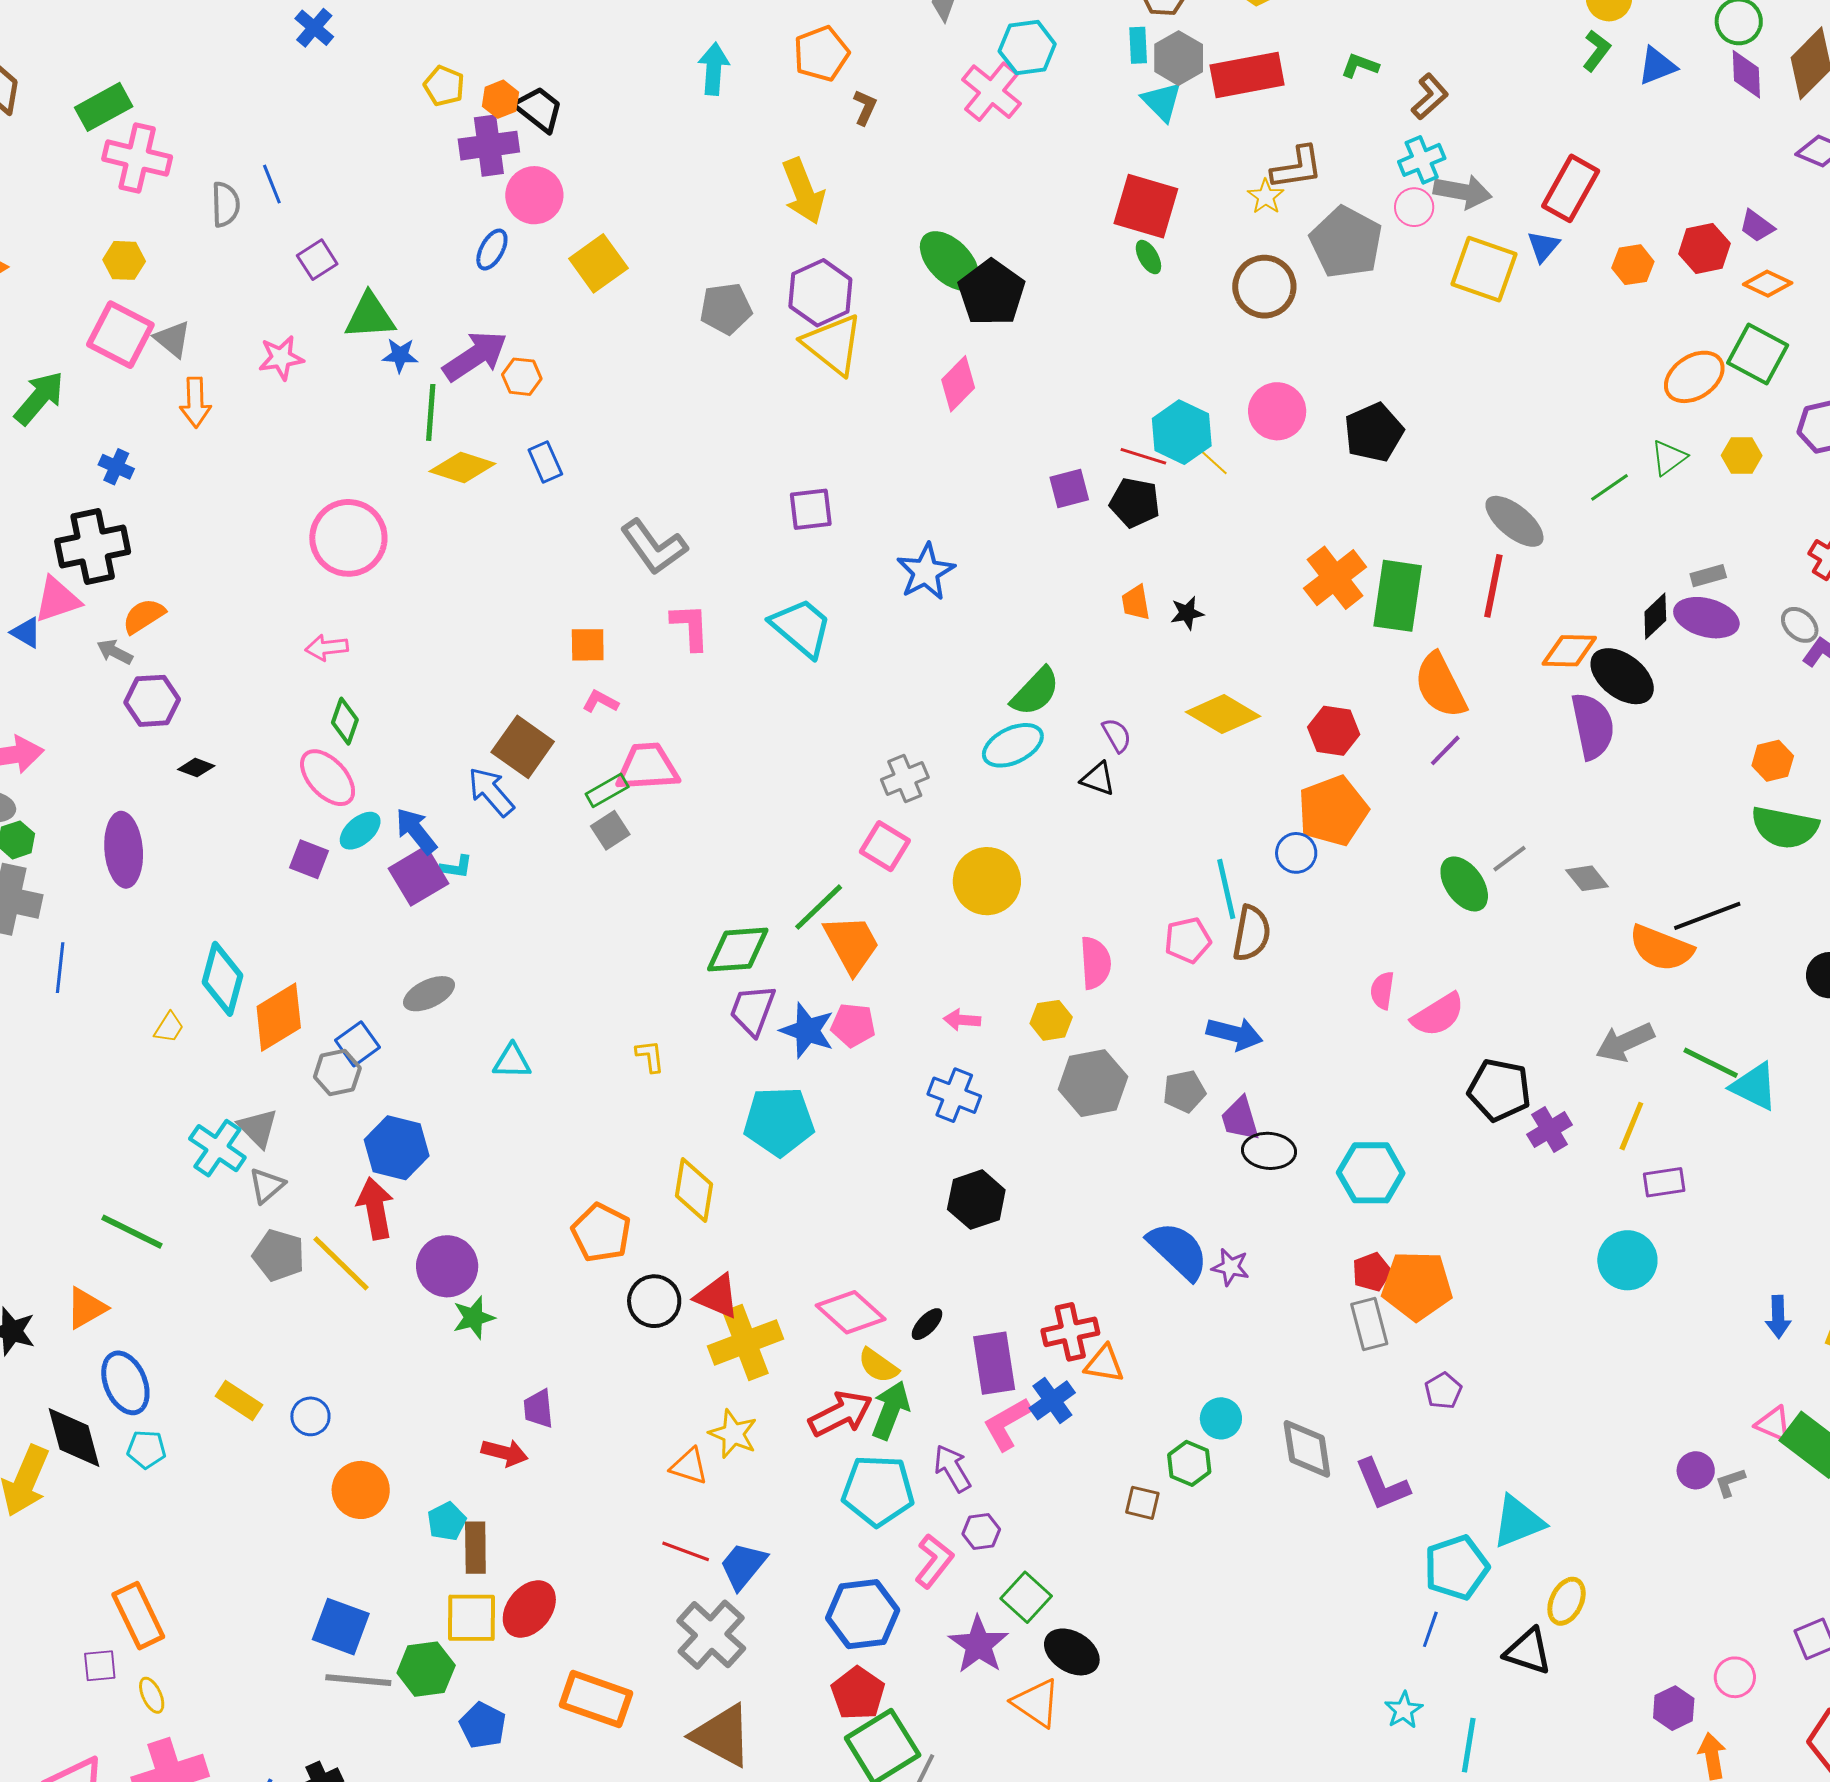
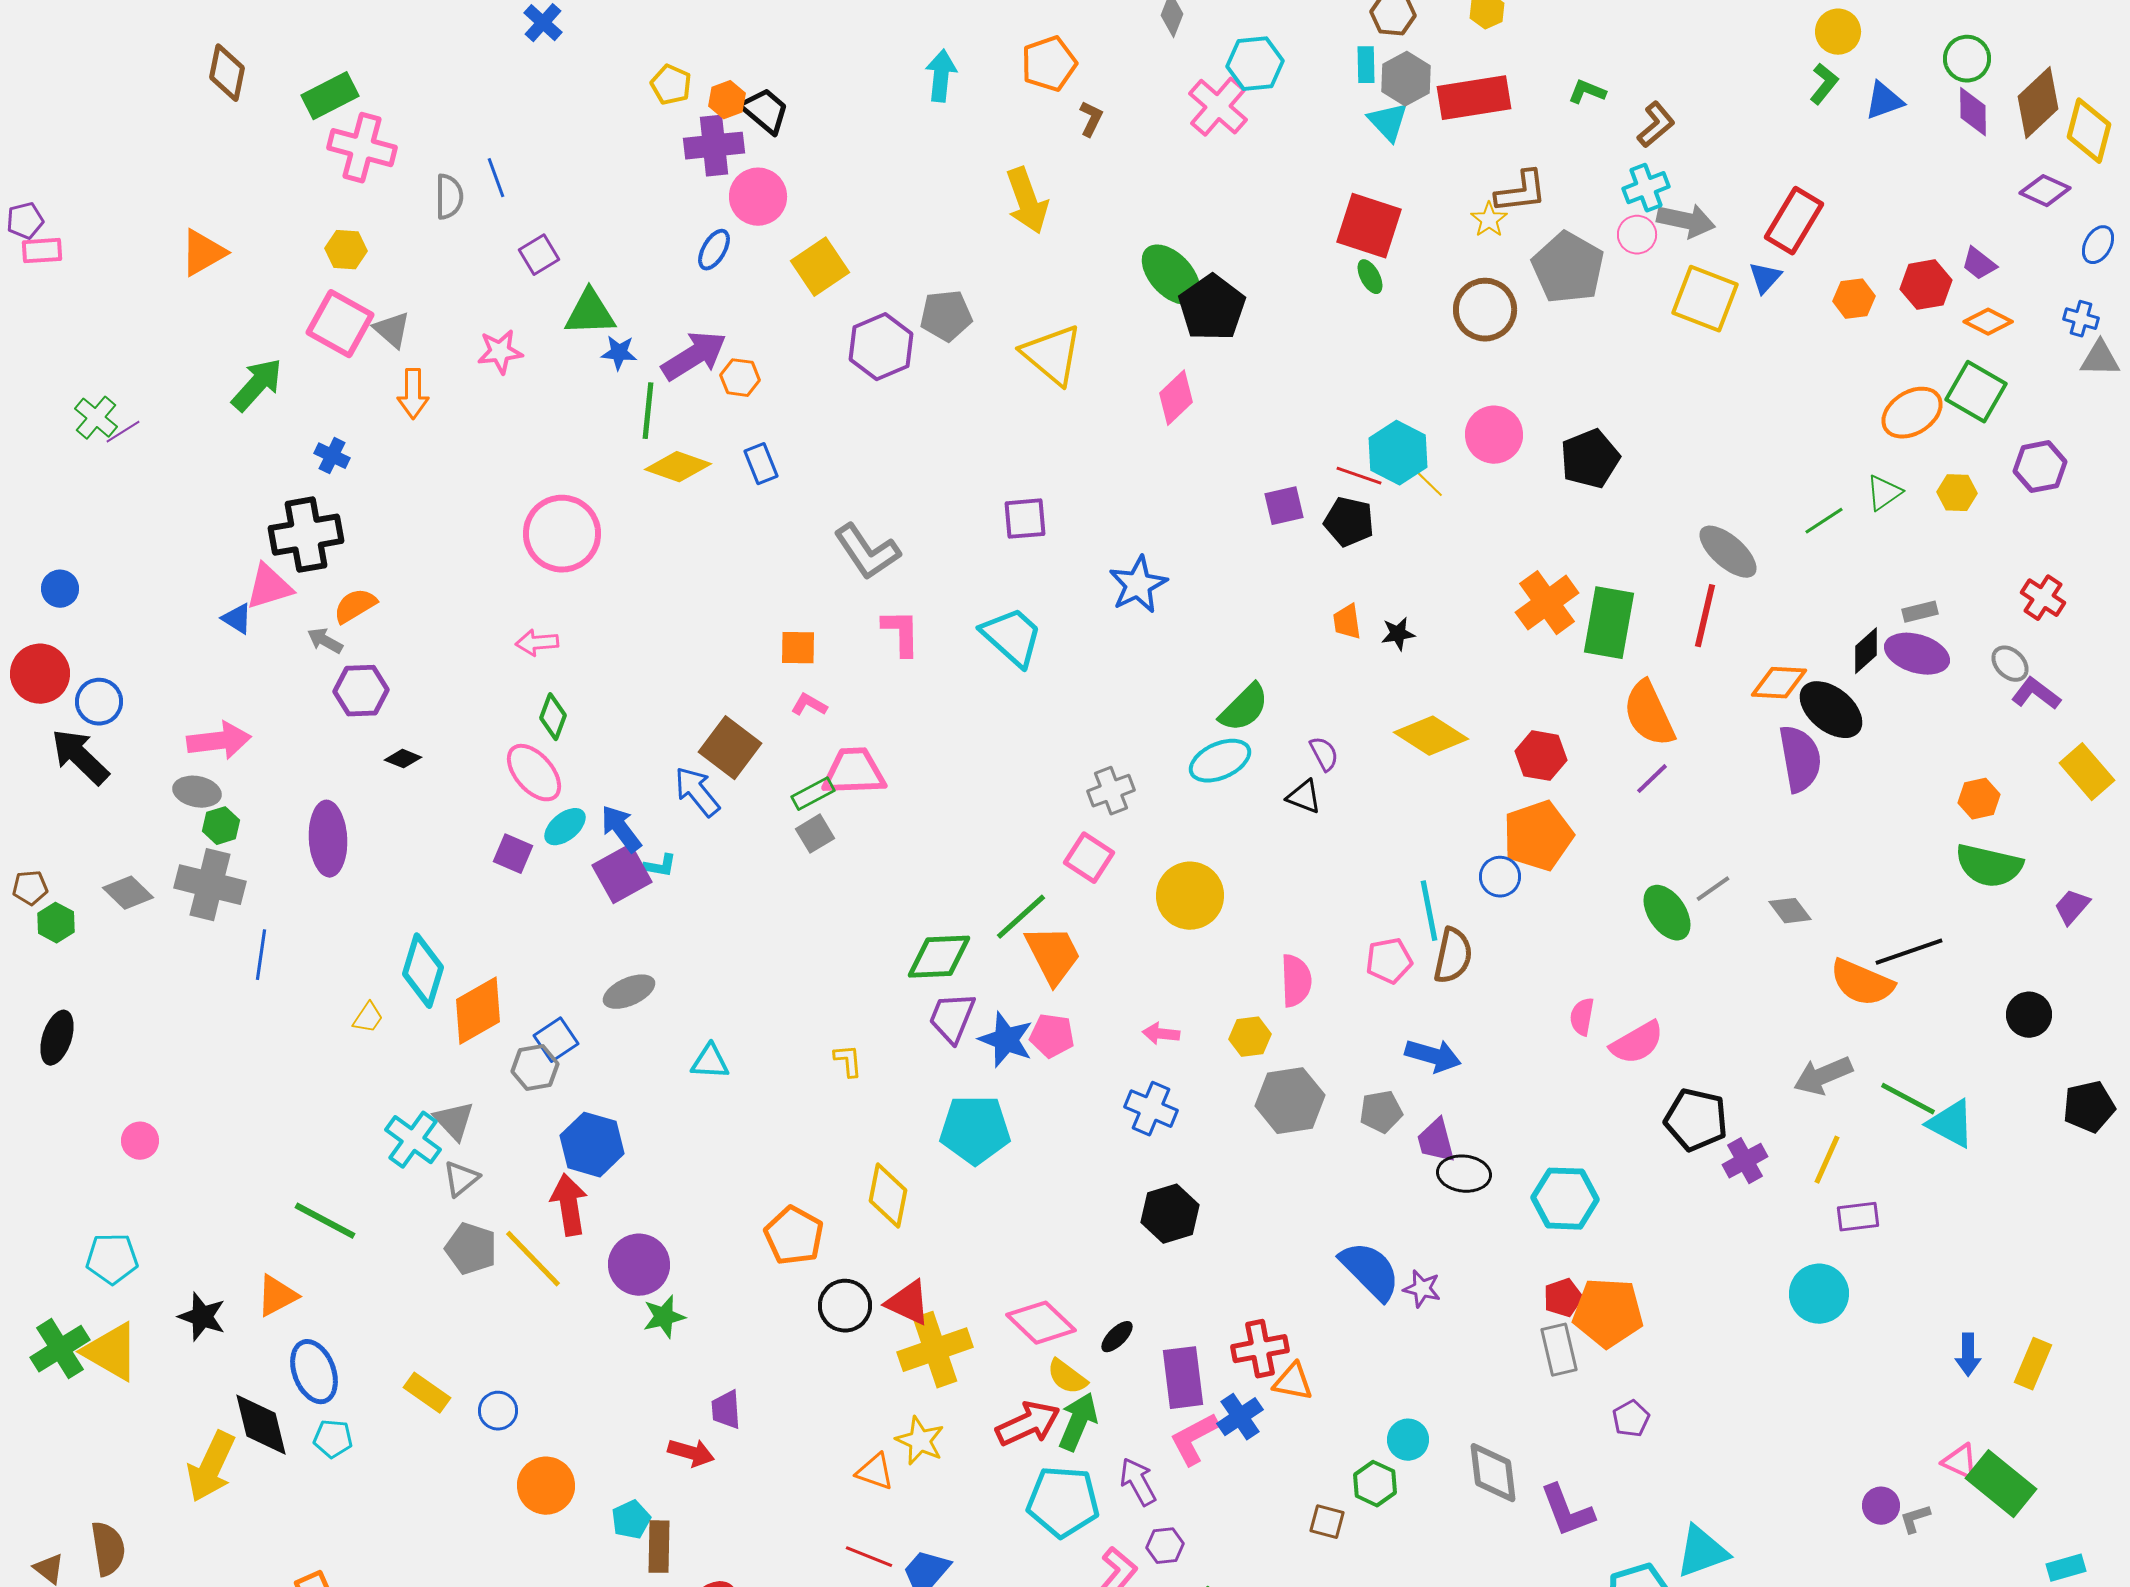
purple hexagon: (820, 293) -> (881, 347), moved

